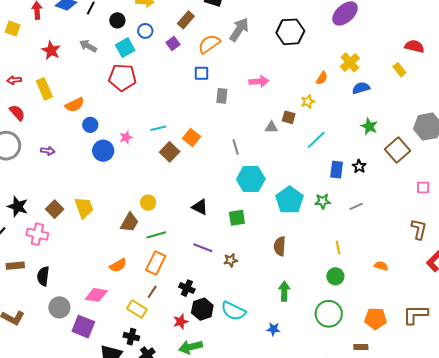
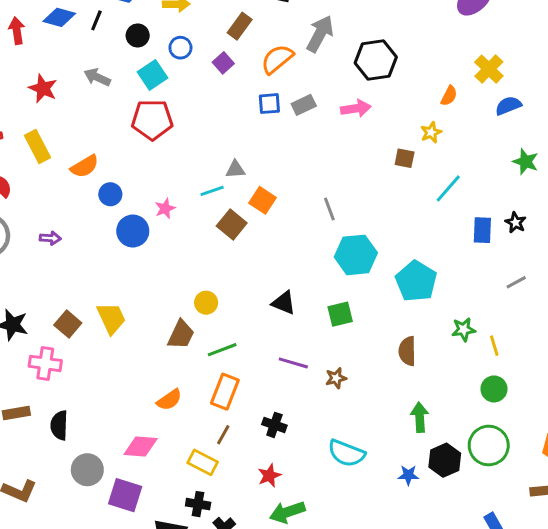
black hexagon: (290, 32) -> (376, 60), moved
gray rectangle: (222, 96) -> (304, 105), moved, turned 63
gray triangle: (271, 127) -> (235, 169), moved
green star: (323, 201) -> (463, 329), moved
black hexagon: (202, 309) -> (445, 460), moved

